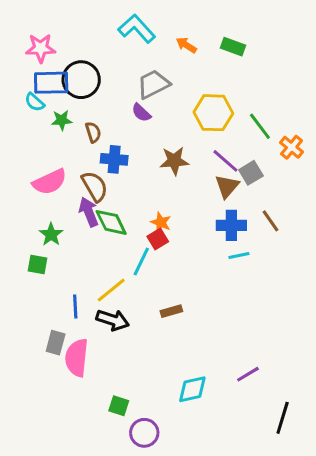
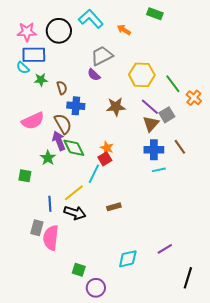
green rectangle: (233, 47) -> (155, 14), moved
black circle: (81, 80) -> (59, 31), moved
green star: (51, 234) -> (48, 158), moved

